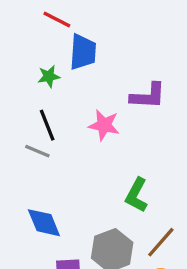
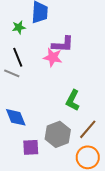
purple L-shape: (148, 96) -> (63, 44), moved

